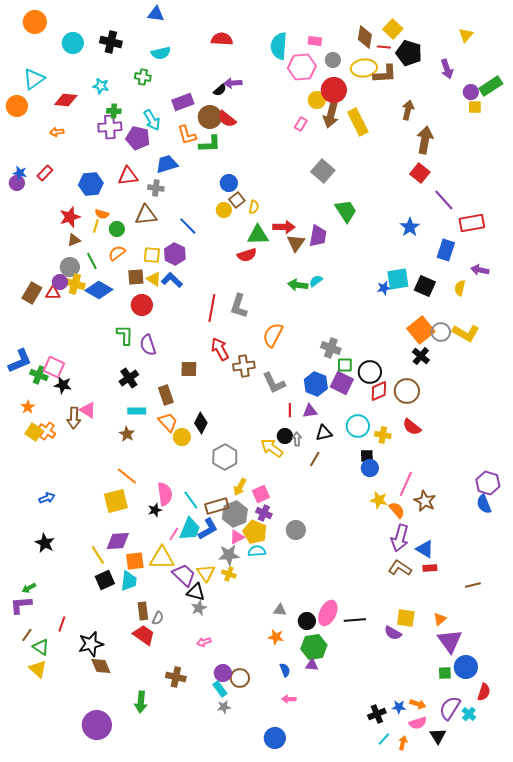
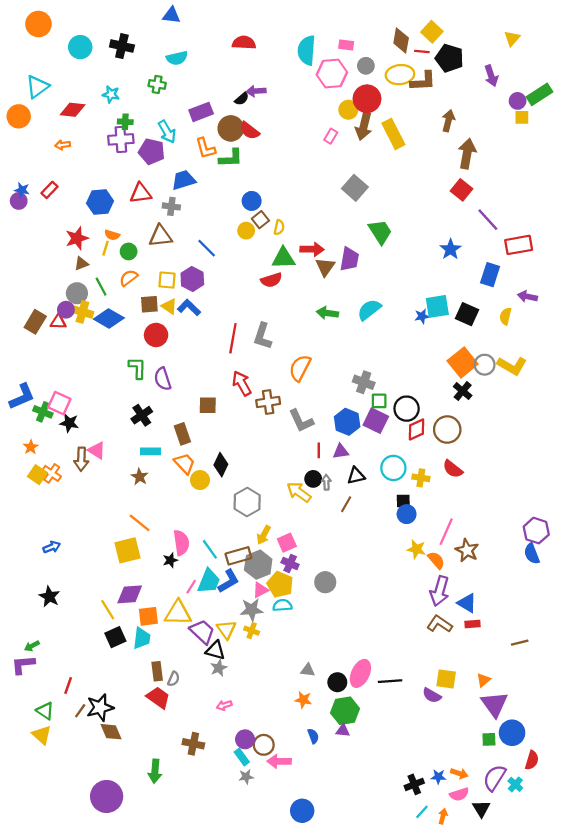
cyan semicircle: (316, 281) -> (369, 310), moved, size x1.6
brown line: (27, 635) -> (80, 711), moved
pink arrow: (289, 699) -> (279, 761), moved, size x1.5

